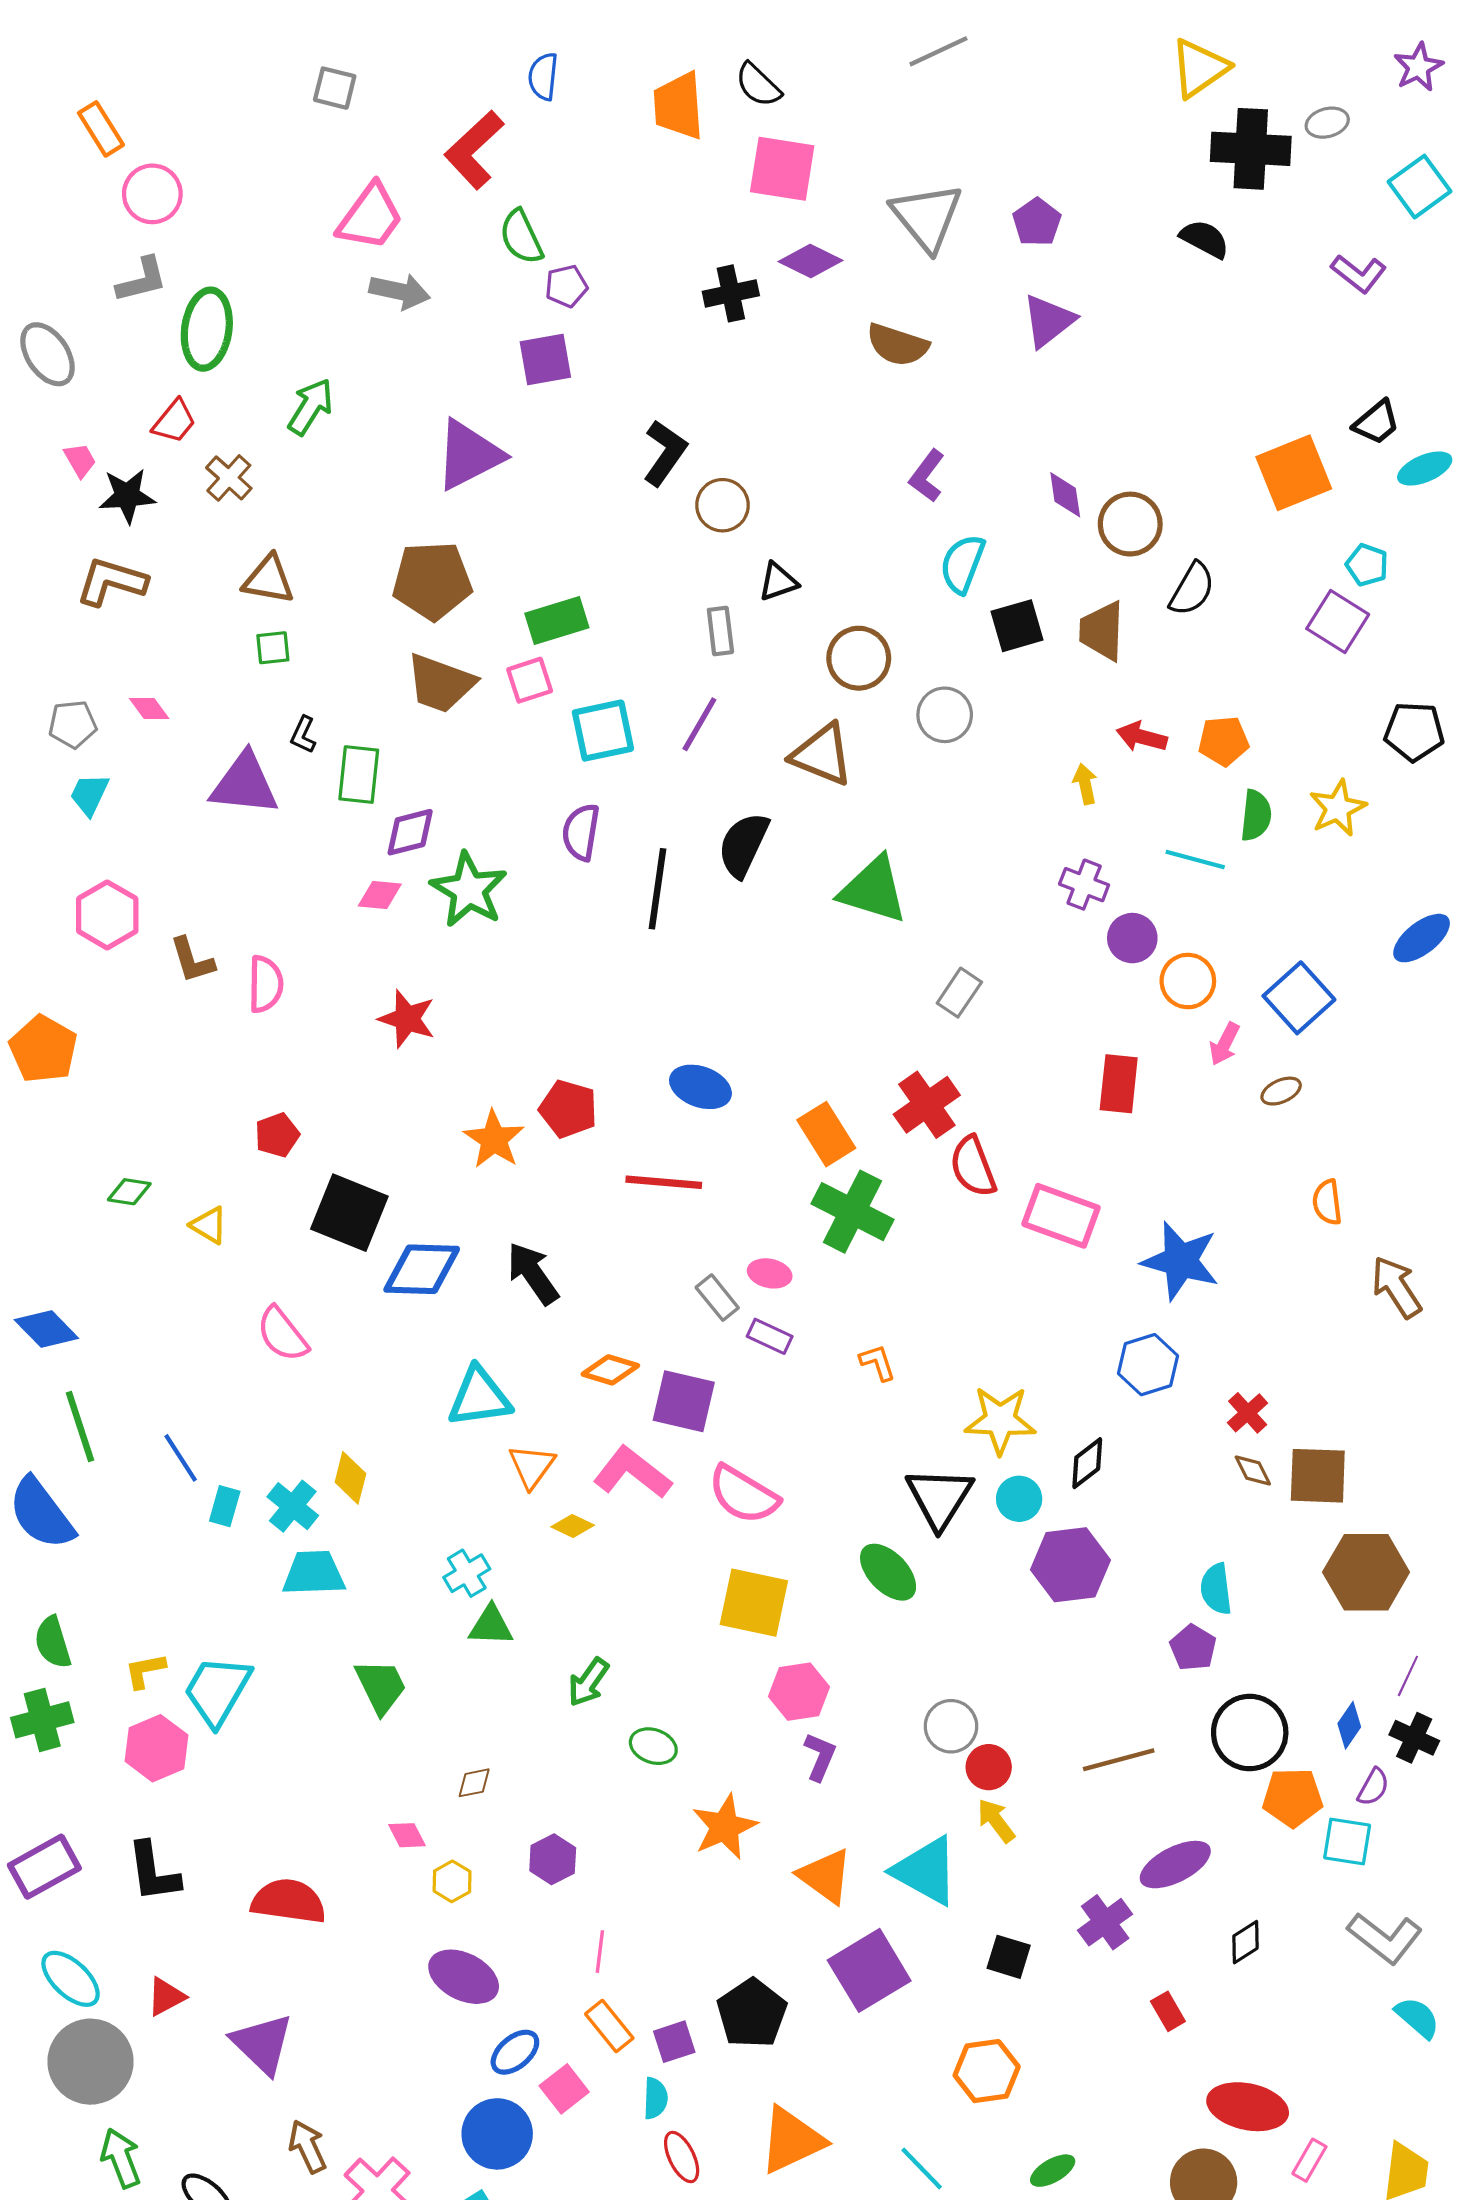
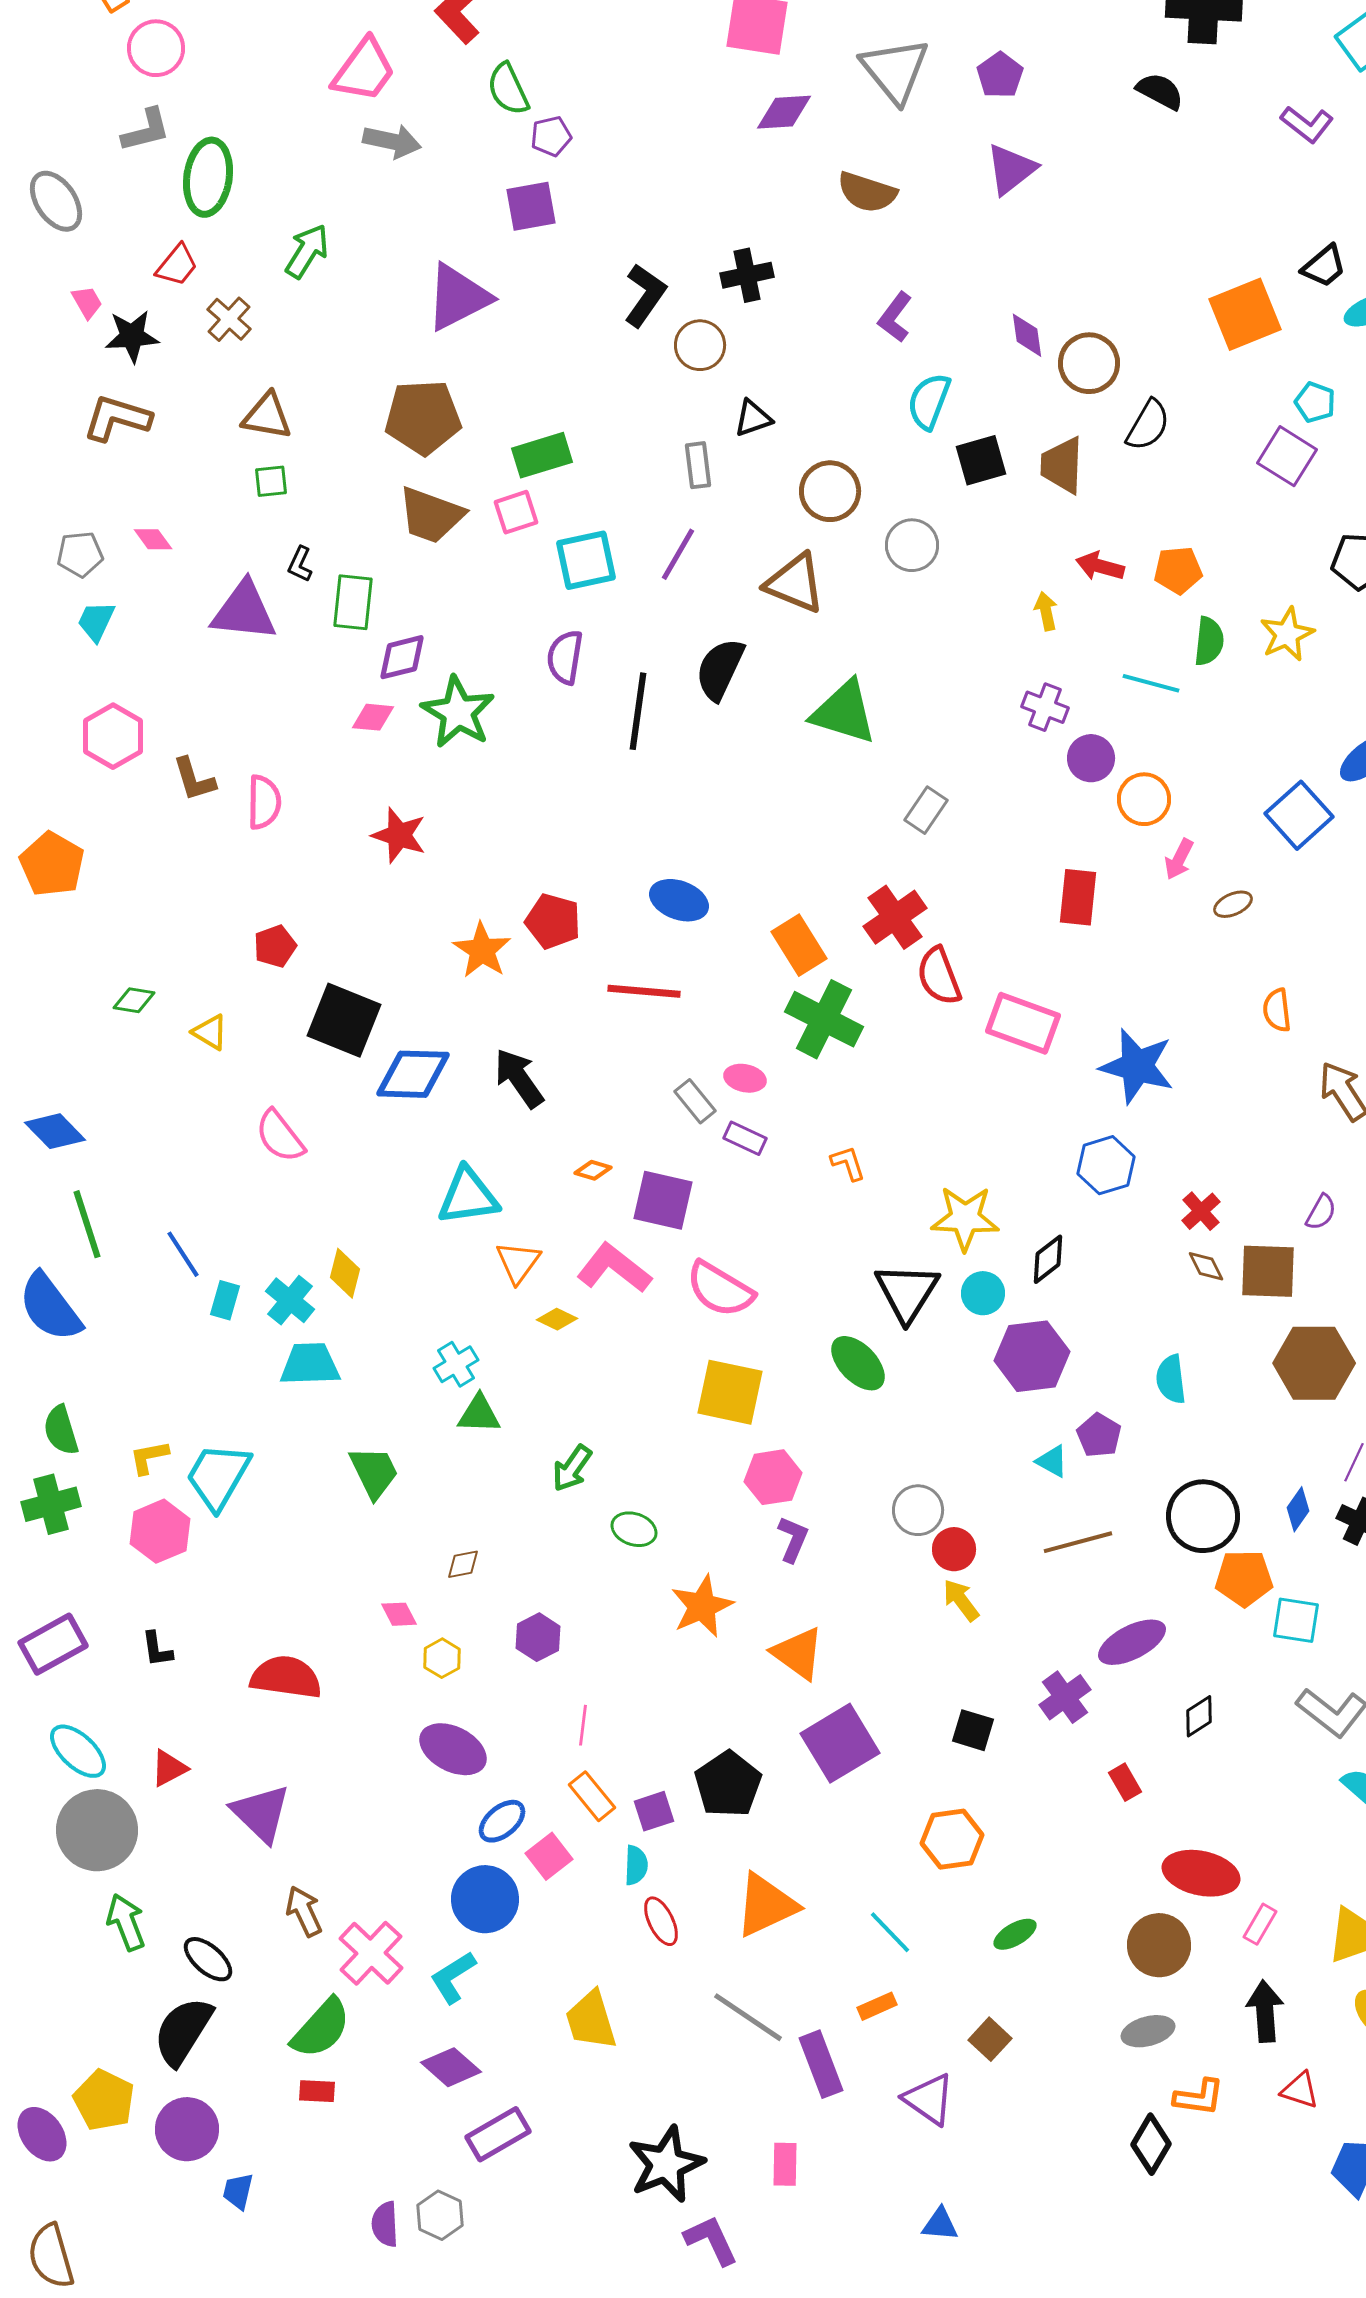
purple diamond: (811, 261) -> (784, 112), turned -30
black cross: (731, 293) -> (747, 275), moved
blue square: (1299, 998) -> (1299, 815), moved
orange diamond: (610, 1370) -> (593, 1170), size x0.7
purple pentagon: (1193, 1648) -> (1099, 1435), moved
purple semicircle: (1373, 1787) -> (1321, 1212), moved
cyan triangle: (926, 1871) -> (1052, 1461), moved, size x0.5
black L-shape: (153, 1872) -> (157, 1649), size x0.6

